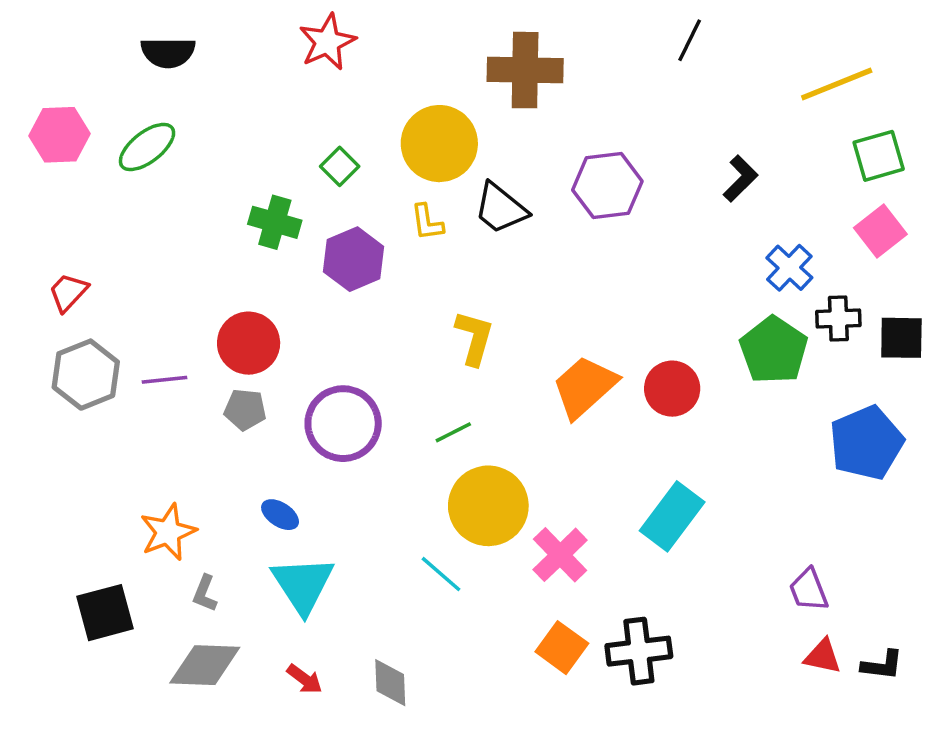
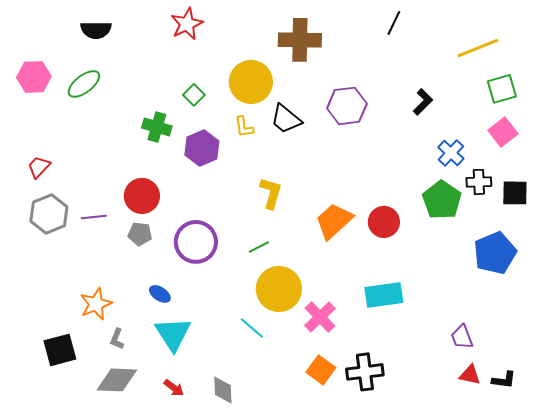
cyan rectangle: (672, 516) -> (384, 295), turned 45

